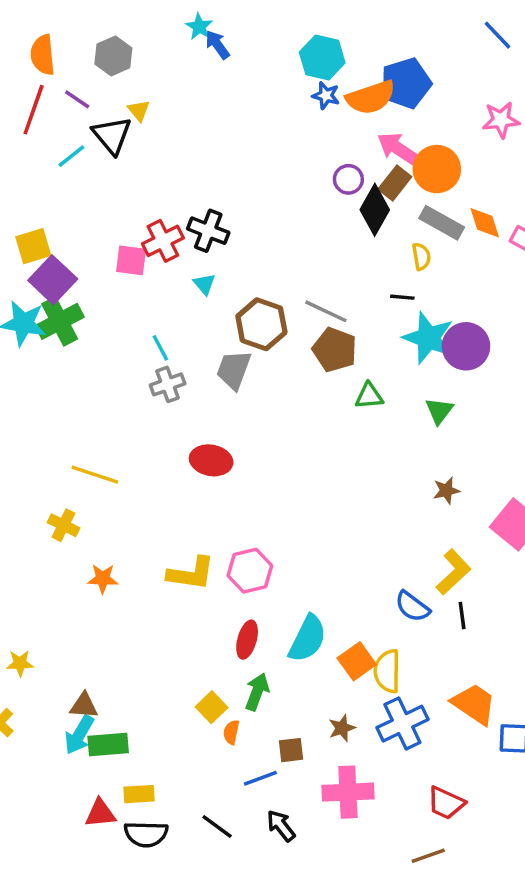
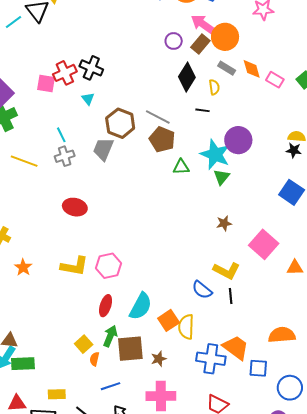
black diamond: (375, 210) -> (187, 77), moved
gray rectangle: (442, 223) -> (227, 68), size x0.7
cyan star: (428, 338) -> (215, 154), moved
red ellipse: (211, 460) -> (75, 207), moved
yellow line: (95, 475) -> (24, 161), moved
yellow L-shape: (453, 572) -> (226, 271), turned 68
orange star: (103, 579) -> (23, 267), turned 30
blue cross: (402, 724) -> (211, 359), moved, turned 32
brown square: (291, 750) -> (130, 349), moved, size x1.8
yellow rectangle: (139, 794) -> (57, 394), moved

